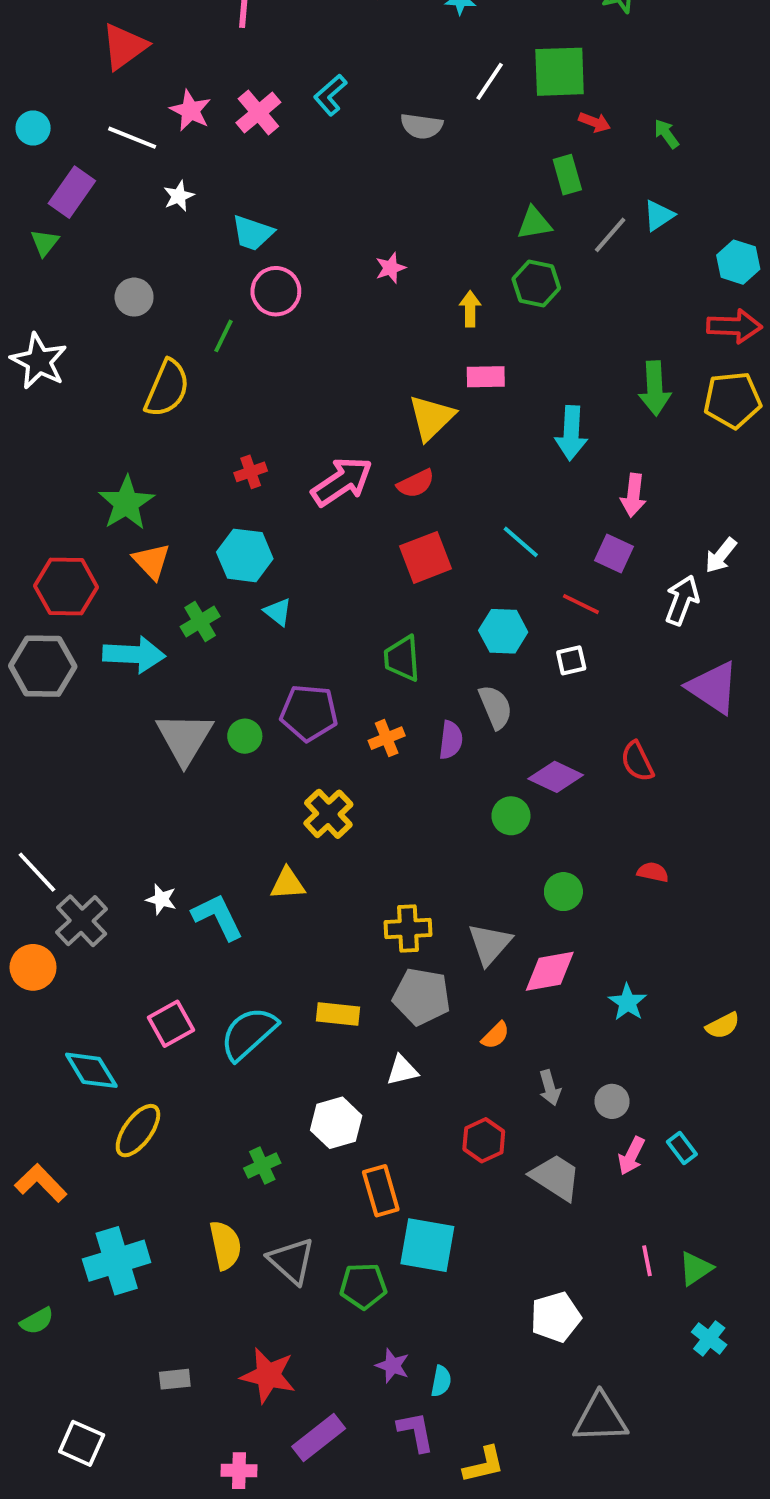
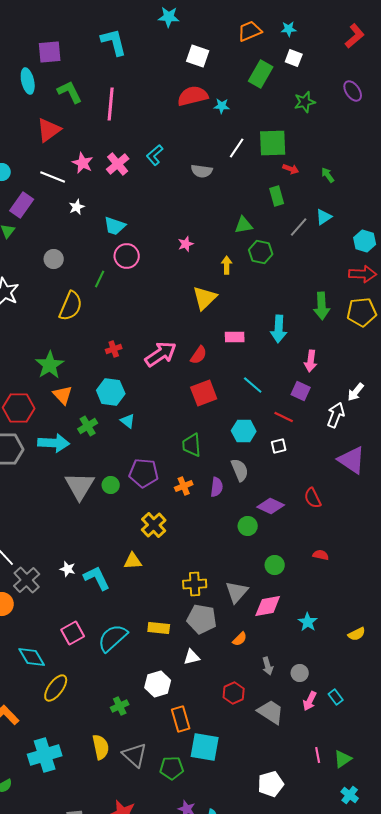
green triangle: (534, 223) -> (244, 225), moved
pink rectangle: (486, 377) -> (235, 337), moved
yellow triangle: (431, 417) -> (205, 298), moved
red semicircle: (416, 484) -> (199, 355), turned -30

